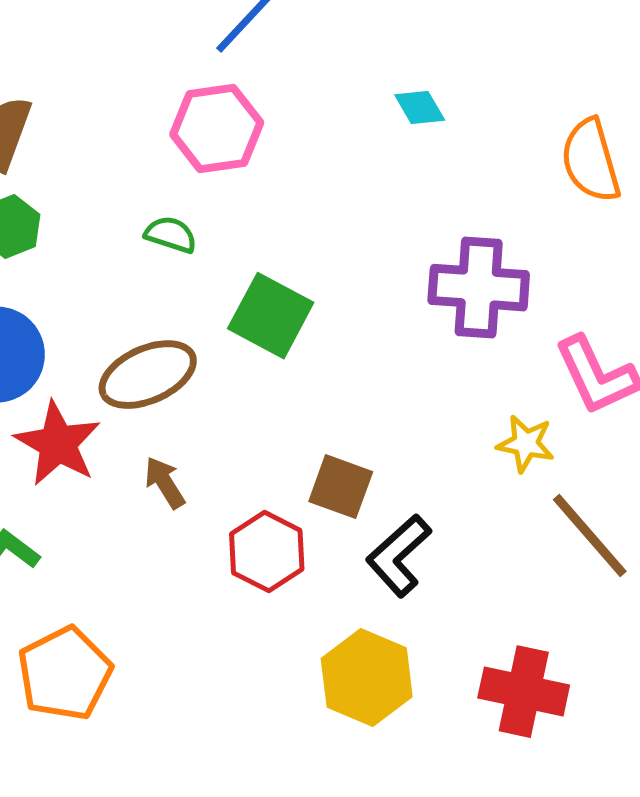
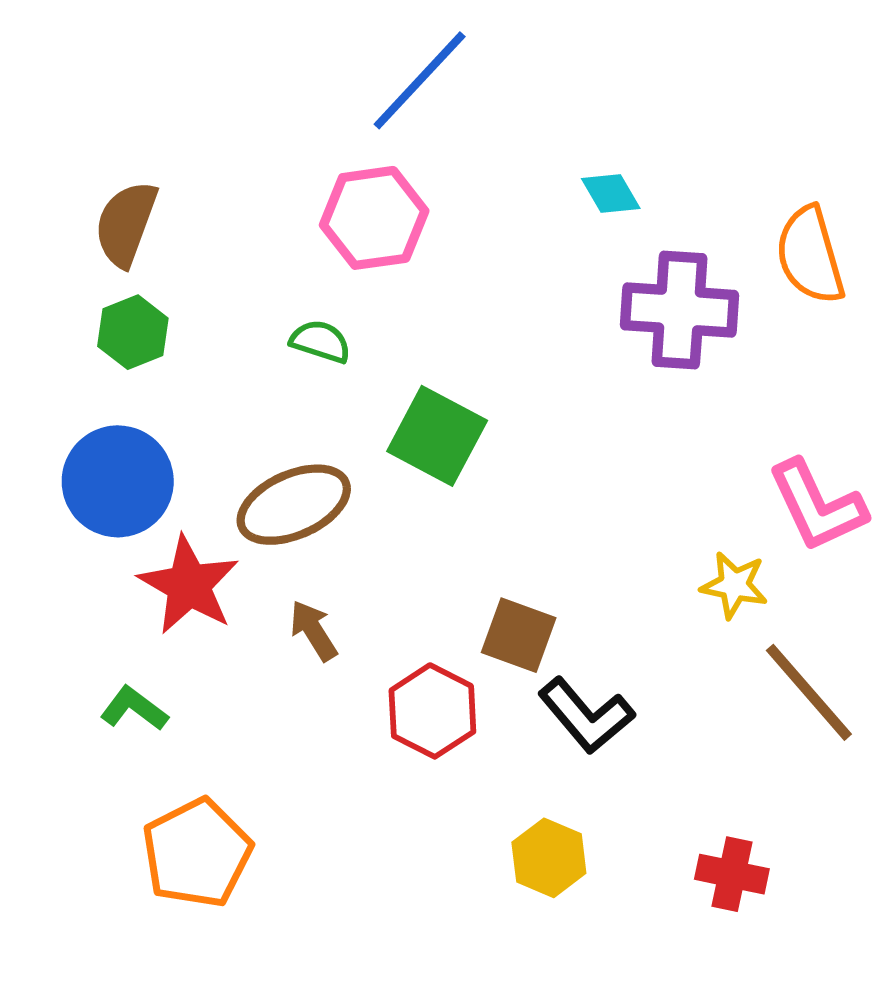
purple cross: (479, 288) -> (679, 310), moved
black L-shape: (399, 556) -> (586, 716), turned -88
yellow hexagon: (367, 678) -> (549, 858), size x0.7
red cross: (524, 692) -> (732, 874), size x0.7

